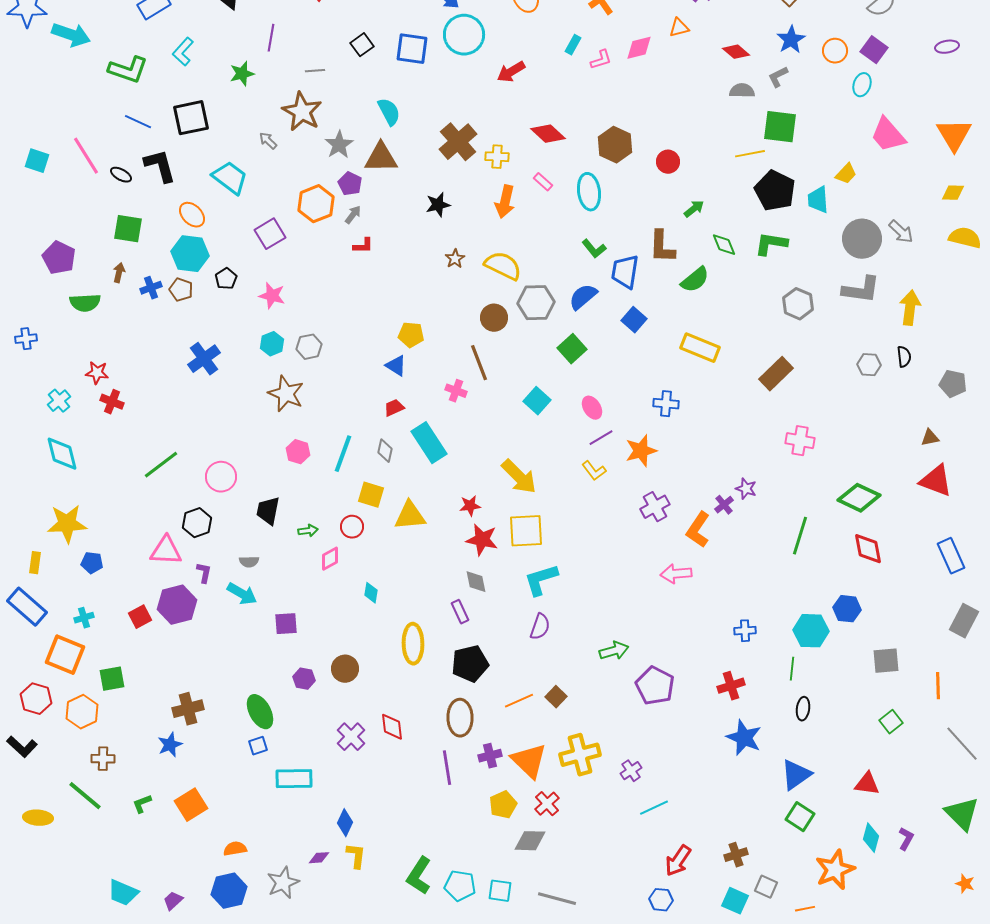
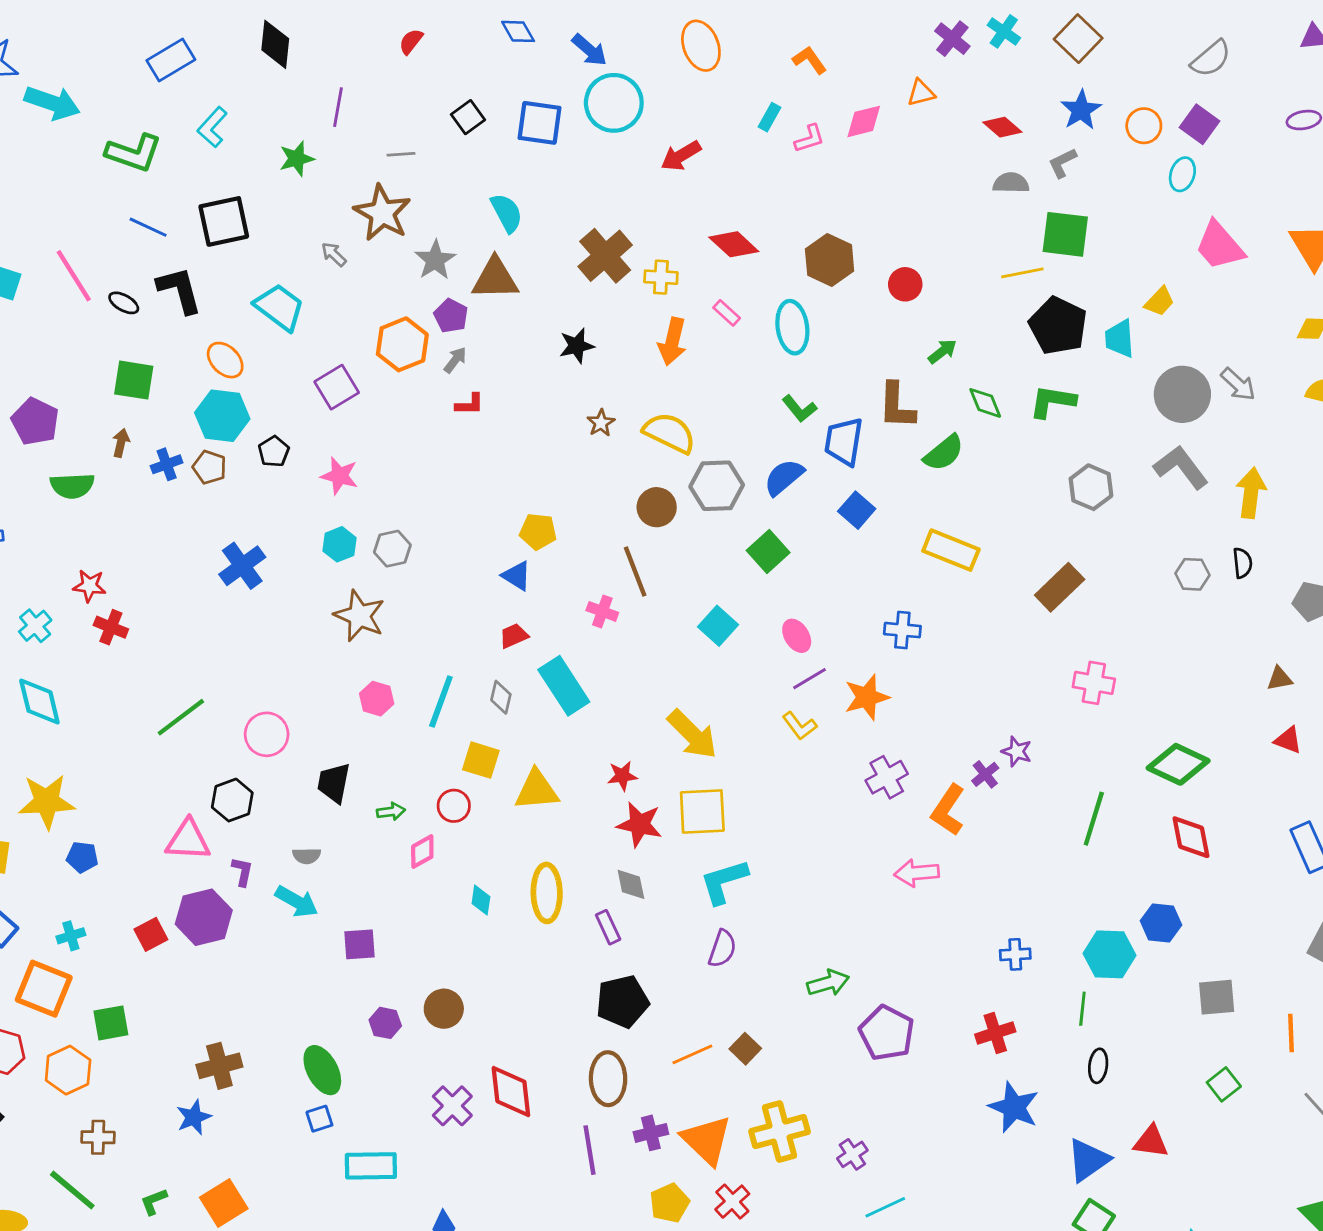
gray L-shape: (861, 290) -> (1181, 467), turned -135
red triangle: (936, 481) -> (1288, 740), size x0.6
yellow ellipse: (413, 644) -> (547, 893), moved
red diamond: (392, 727) -> (511, 1092), size x1.4
red triangle: (867, 784) -> (1151, 1142), moved

